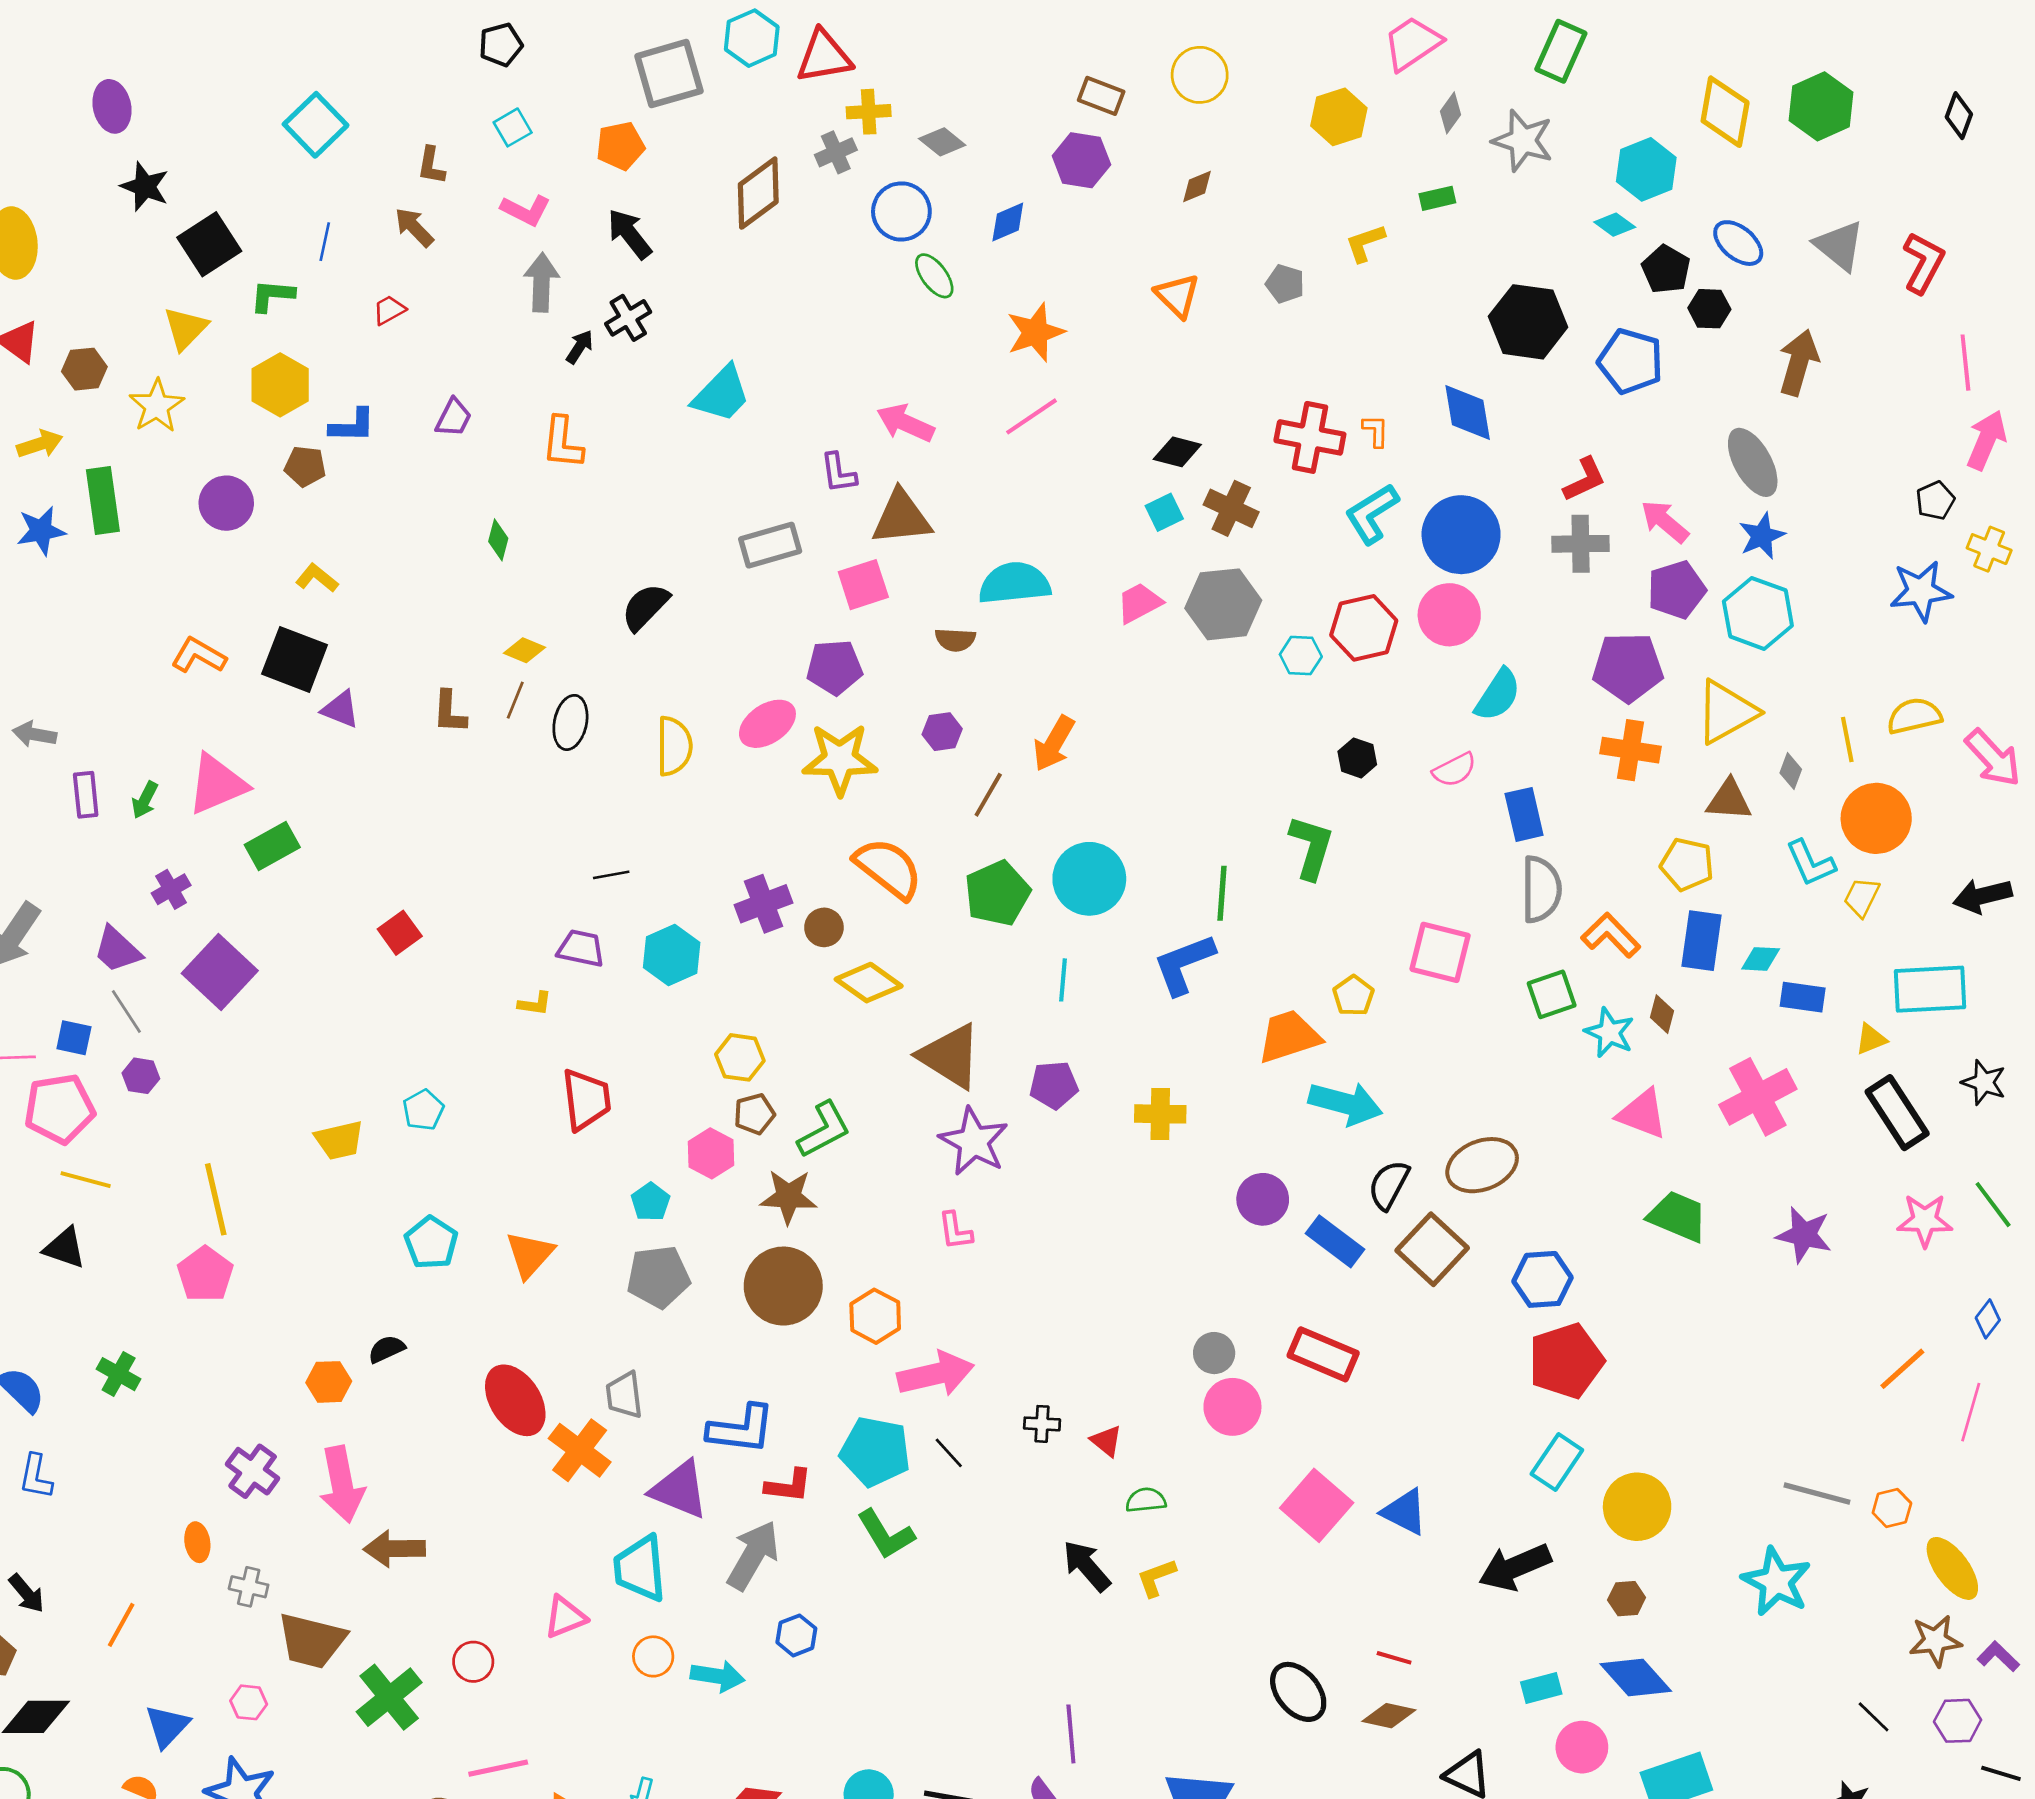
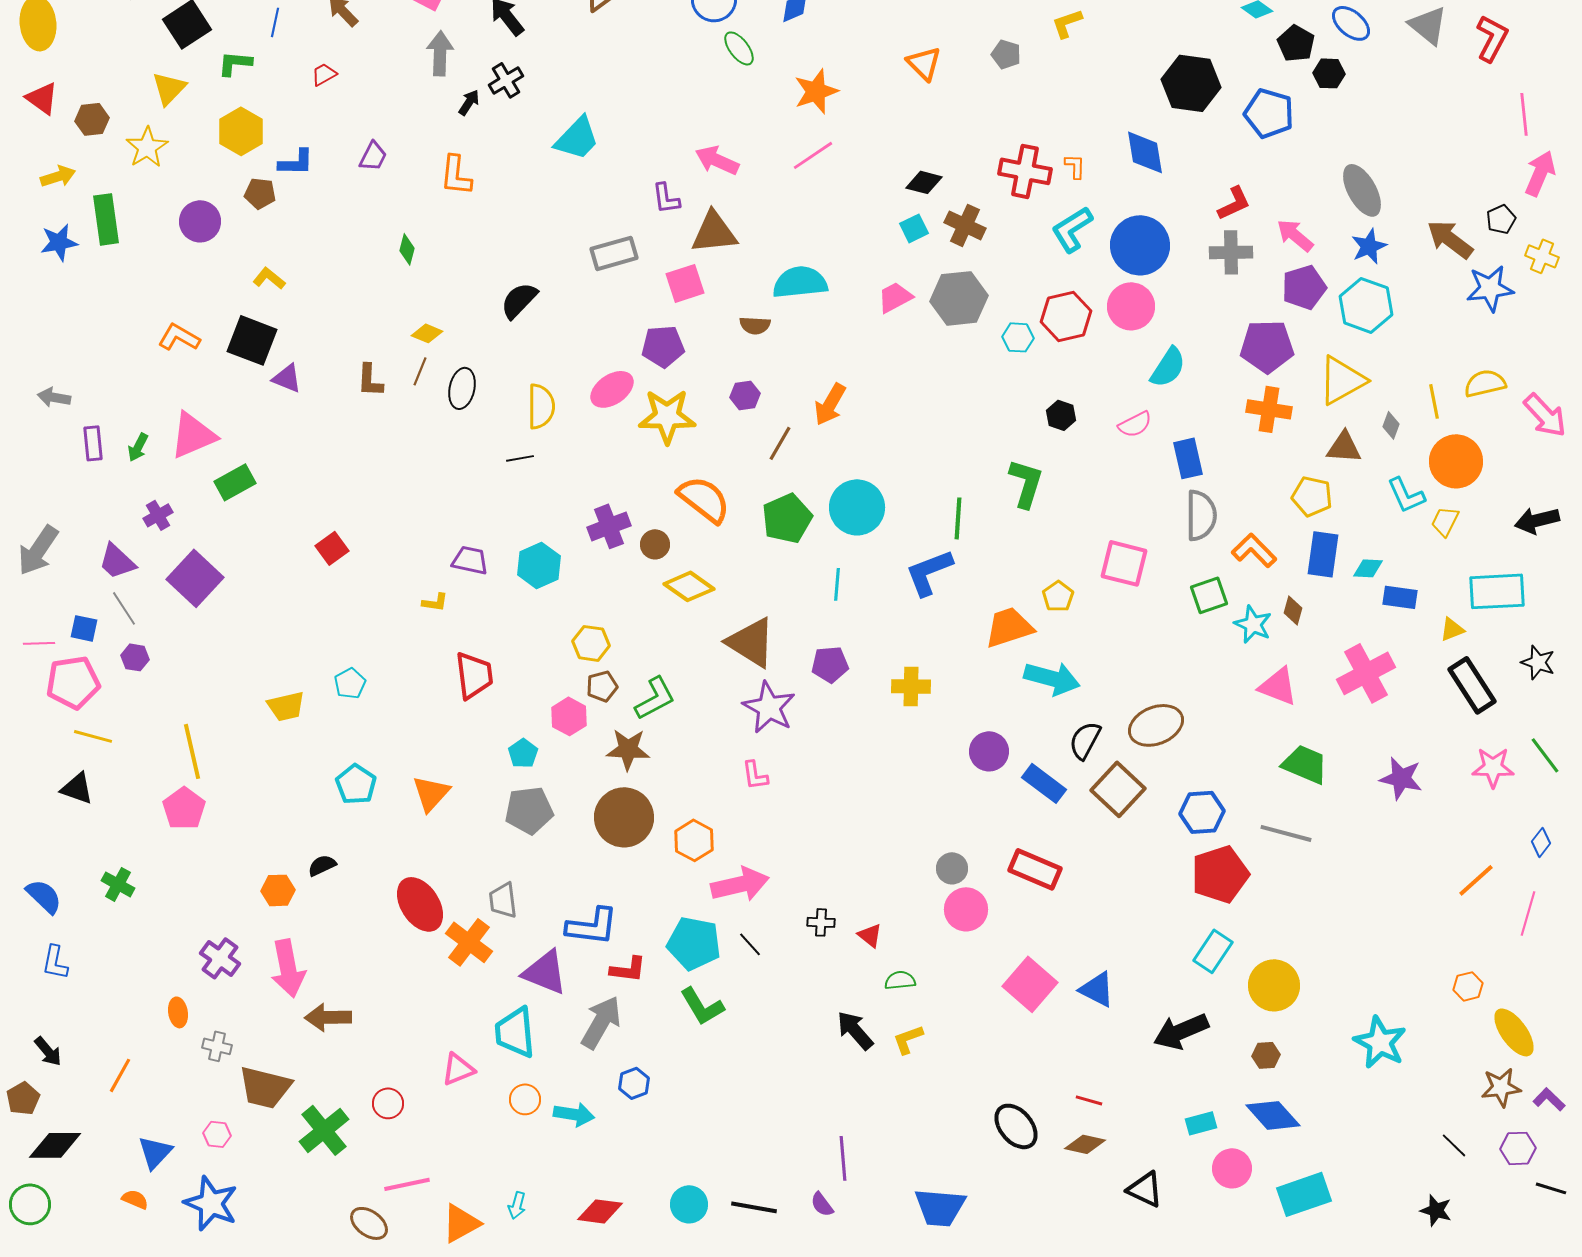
brown arrow: (1799, 363) -> (1450, 239), moved, turned -69
black line: (611, 875) -> (520, 458), moved
gray line: (1817, 1494) -> (1286, 833), moved

